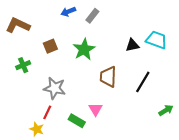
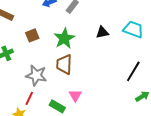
black triangle: (132, 45) -> (102, 32), moved
brown trapezoid: (108, 77) -> (64, 64), moved
black line: (143, 82) -> (133, 71), moved

